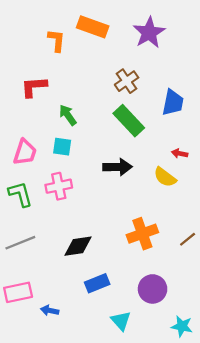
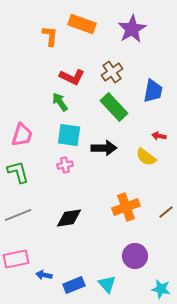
red L-shape: (34, 87) -> (72, 77), moved, turned -150
cyan square: (62, 147) -> (69, 135), moved, size x1.4
pink cross: (59, 186) -> (65, 165), moved, size x0.7
blue rectangle: (97, 283) -> (74, 285), moved

